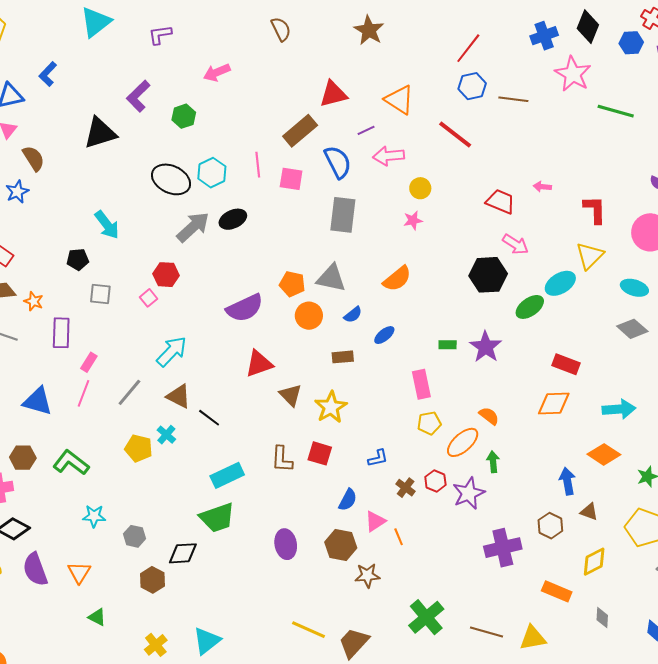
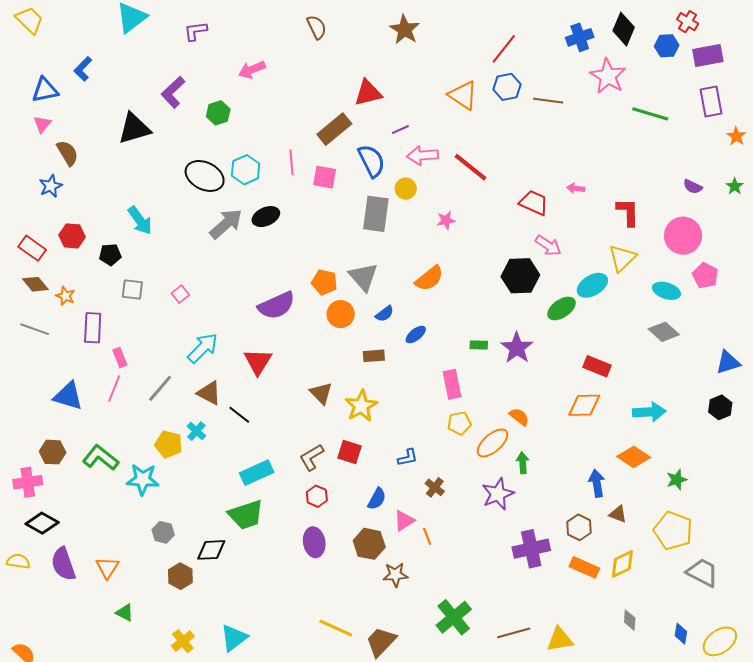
orange triangle: (399, 100) -> (463, 95), moved
red line: (455, 134) -> (471, 167), moved
yellow circle: (420, 188) -> (406, 189), moved
red hexagon: (166, 275) -> (72, 236), moved
gray triangle: (331, 278) -> (363, 277), turned 36
pink rectangle: (89, 362) -> (120, 358), turned -54
red triangle: (259, 364) -> (258, 362), moved, turned -40
brown L-shape: (282, 459) -> (312, 457), turned 56
red hexagon: (435, 481) -> (317, 496), moved
cyan star: (94, 516) -> (143, 479), moved, size x1.4
orange rectangle: (557, 591) -> (584, 567), moved
brown line: (487, 632) -> (514, 633), turned -32

